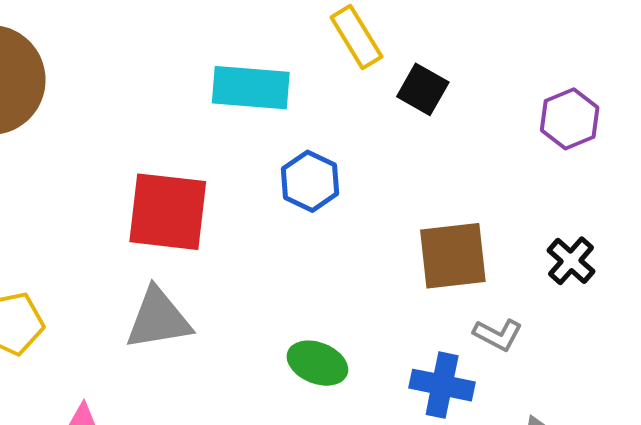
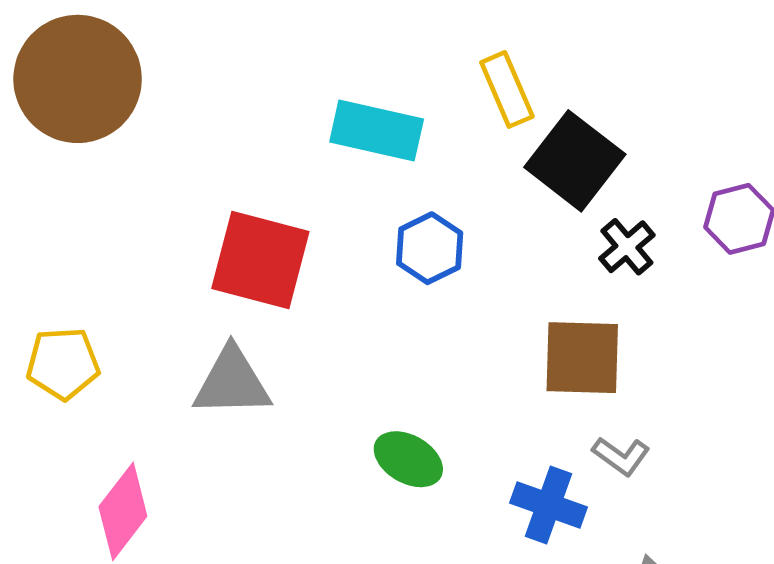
black square: (423, 89) -> (575, 161), size x1.6
black cross: (571, 261) -> (627, 247), moved

